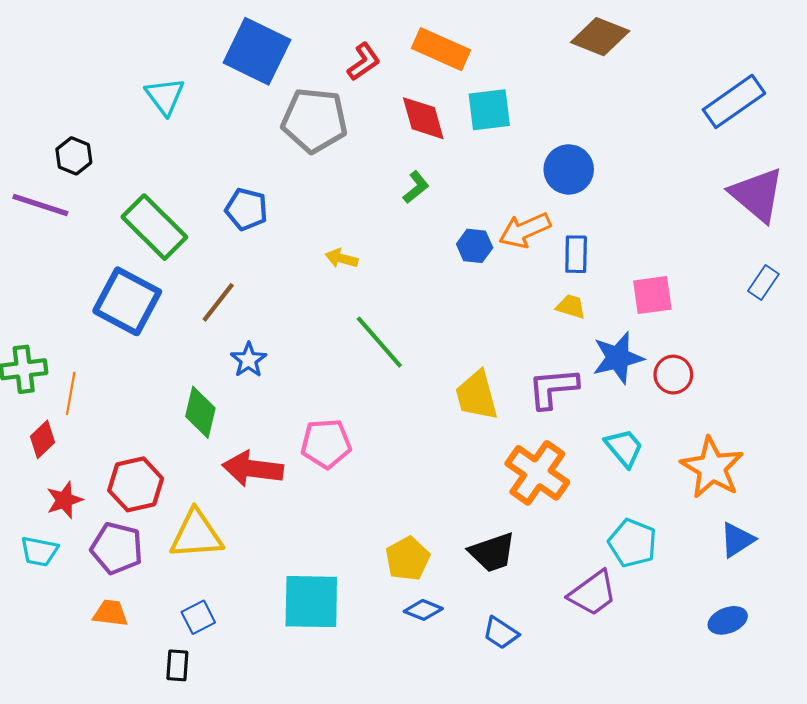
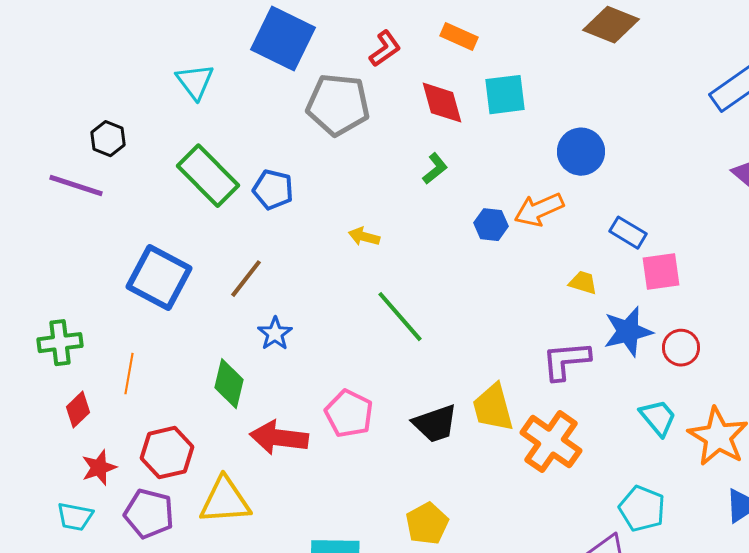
orange rectangle: (441, 49) -> (459, 37), size x0.7
green rectangle: (154, 227) -> (208, 176), moved
blue rectangle: (576, 254) -> (628, 233), moved, turned -60
orange line: (71, 393) -> (129, 374), moved
yellow trapezoid: (477, 395) -> (493, 408), moved
pink pentagon: (326, 444) -> (349, 414), turned 30
cyan trapezoid: (624, 448) -> (658, 418), moved
black trapezoid: (492, 552) -> (435, 424), moved

